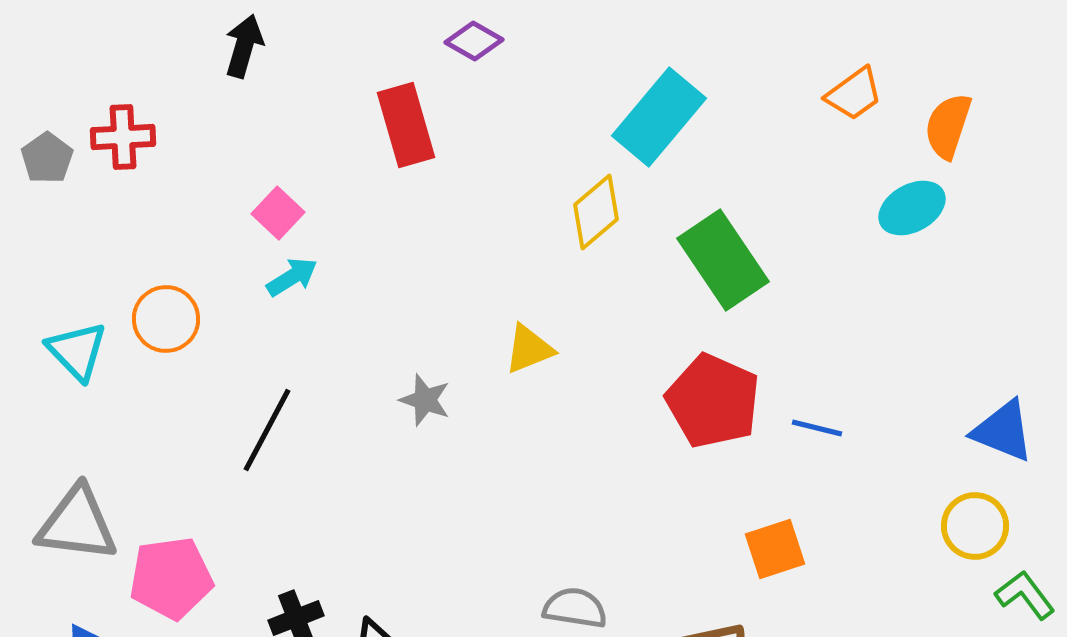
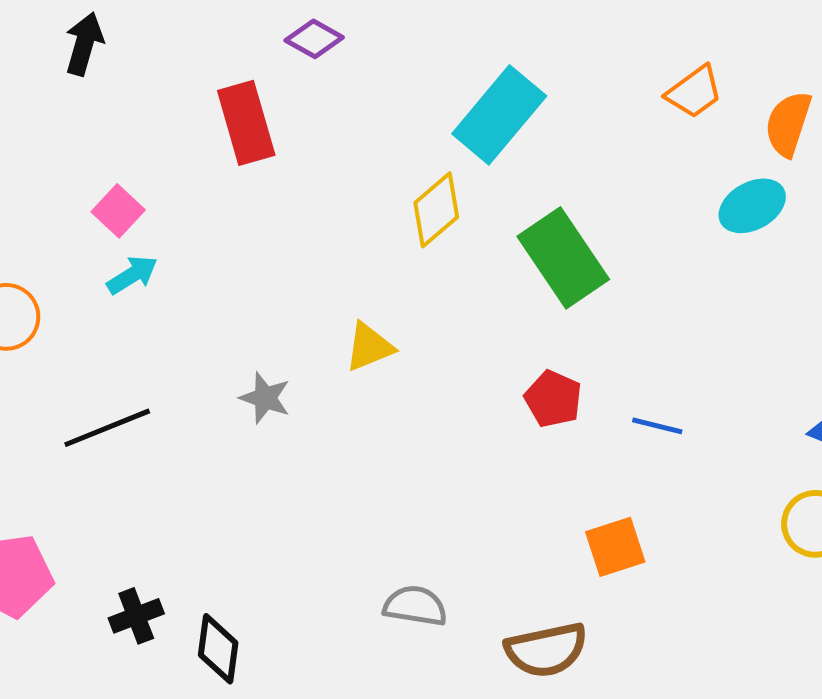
red pentagon: (713, 401) -> (553, 399), size x0.6
black line: (267, 430) -> (107, 428), turned 40

